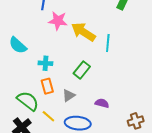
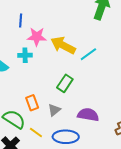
cyan line: (108, 43) -> (88, 54), turned 54
cyan cross: (45, 63) -> (25, 55), moved
purple semicircle: (102, 103) -> (88, 115), size x1.5

